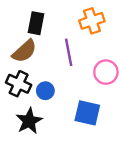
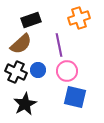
black rectangle: (36, 23) -> (31, 20), turned 60
pink circle: (106, 72) -> (67, 71), moved
blue circle: (45, 91) -> (38, 70), moved

